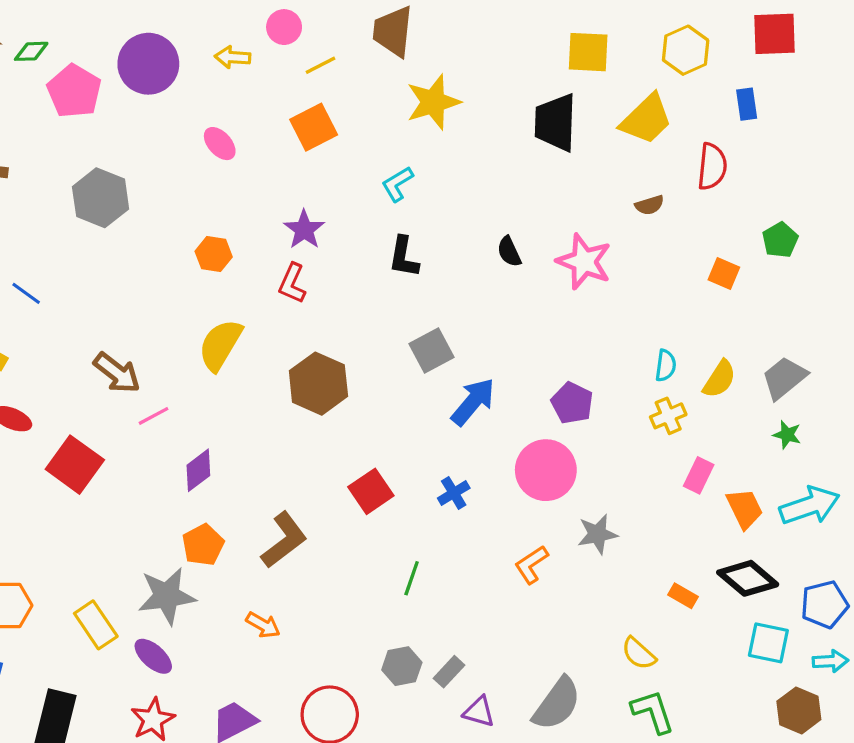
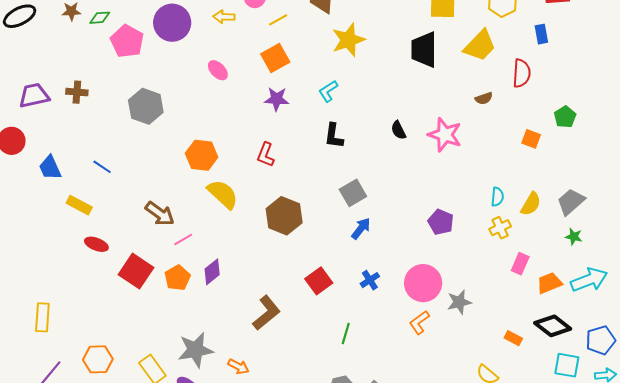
purple star: (304, 230) -> (277, 99), moved, turned -30
orange hexagon: (214, 254) -> (202, 155), moved, size x1.4
yellow semicircle: (220, 345) -> (223, 194), turned 104
blue arrow: (473, 402) -> (361, 228), moved, size x0.7
pink circle: (546, 470) -> (423, 283), moved
orange trapezoid: (745, 509) -> (549, 283), turned -84
orange pentagon: (203, 545) -> (177, 278), moved
orange arrow: (263, 625) -> (238, 367), moved

